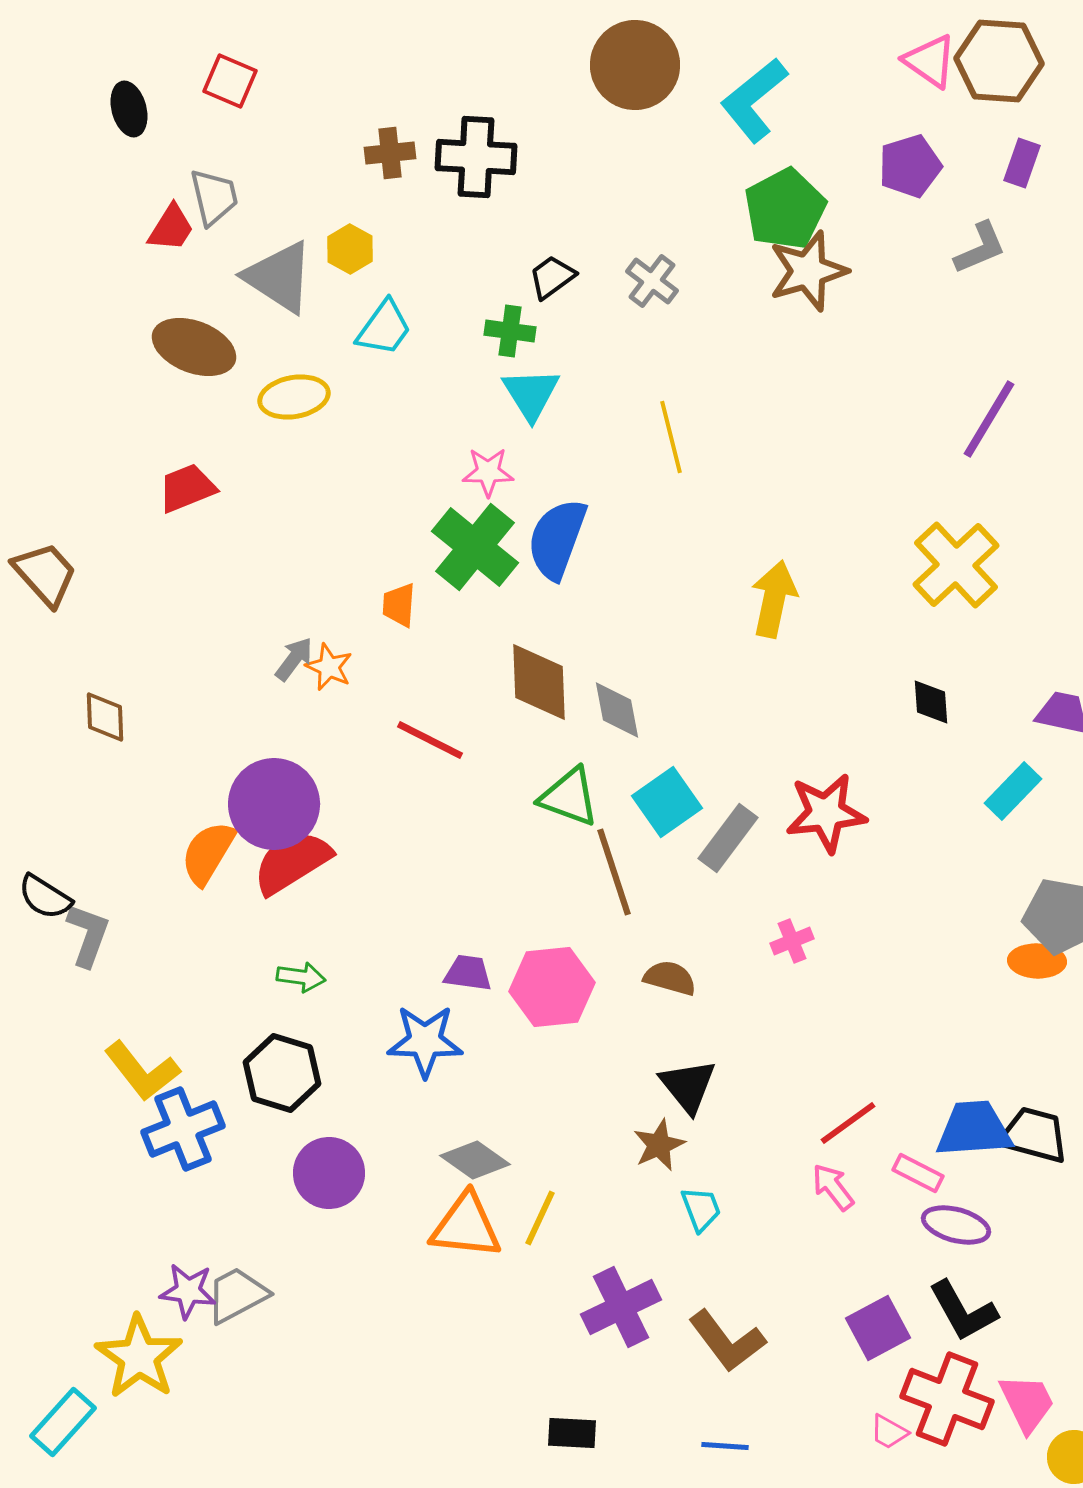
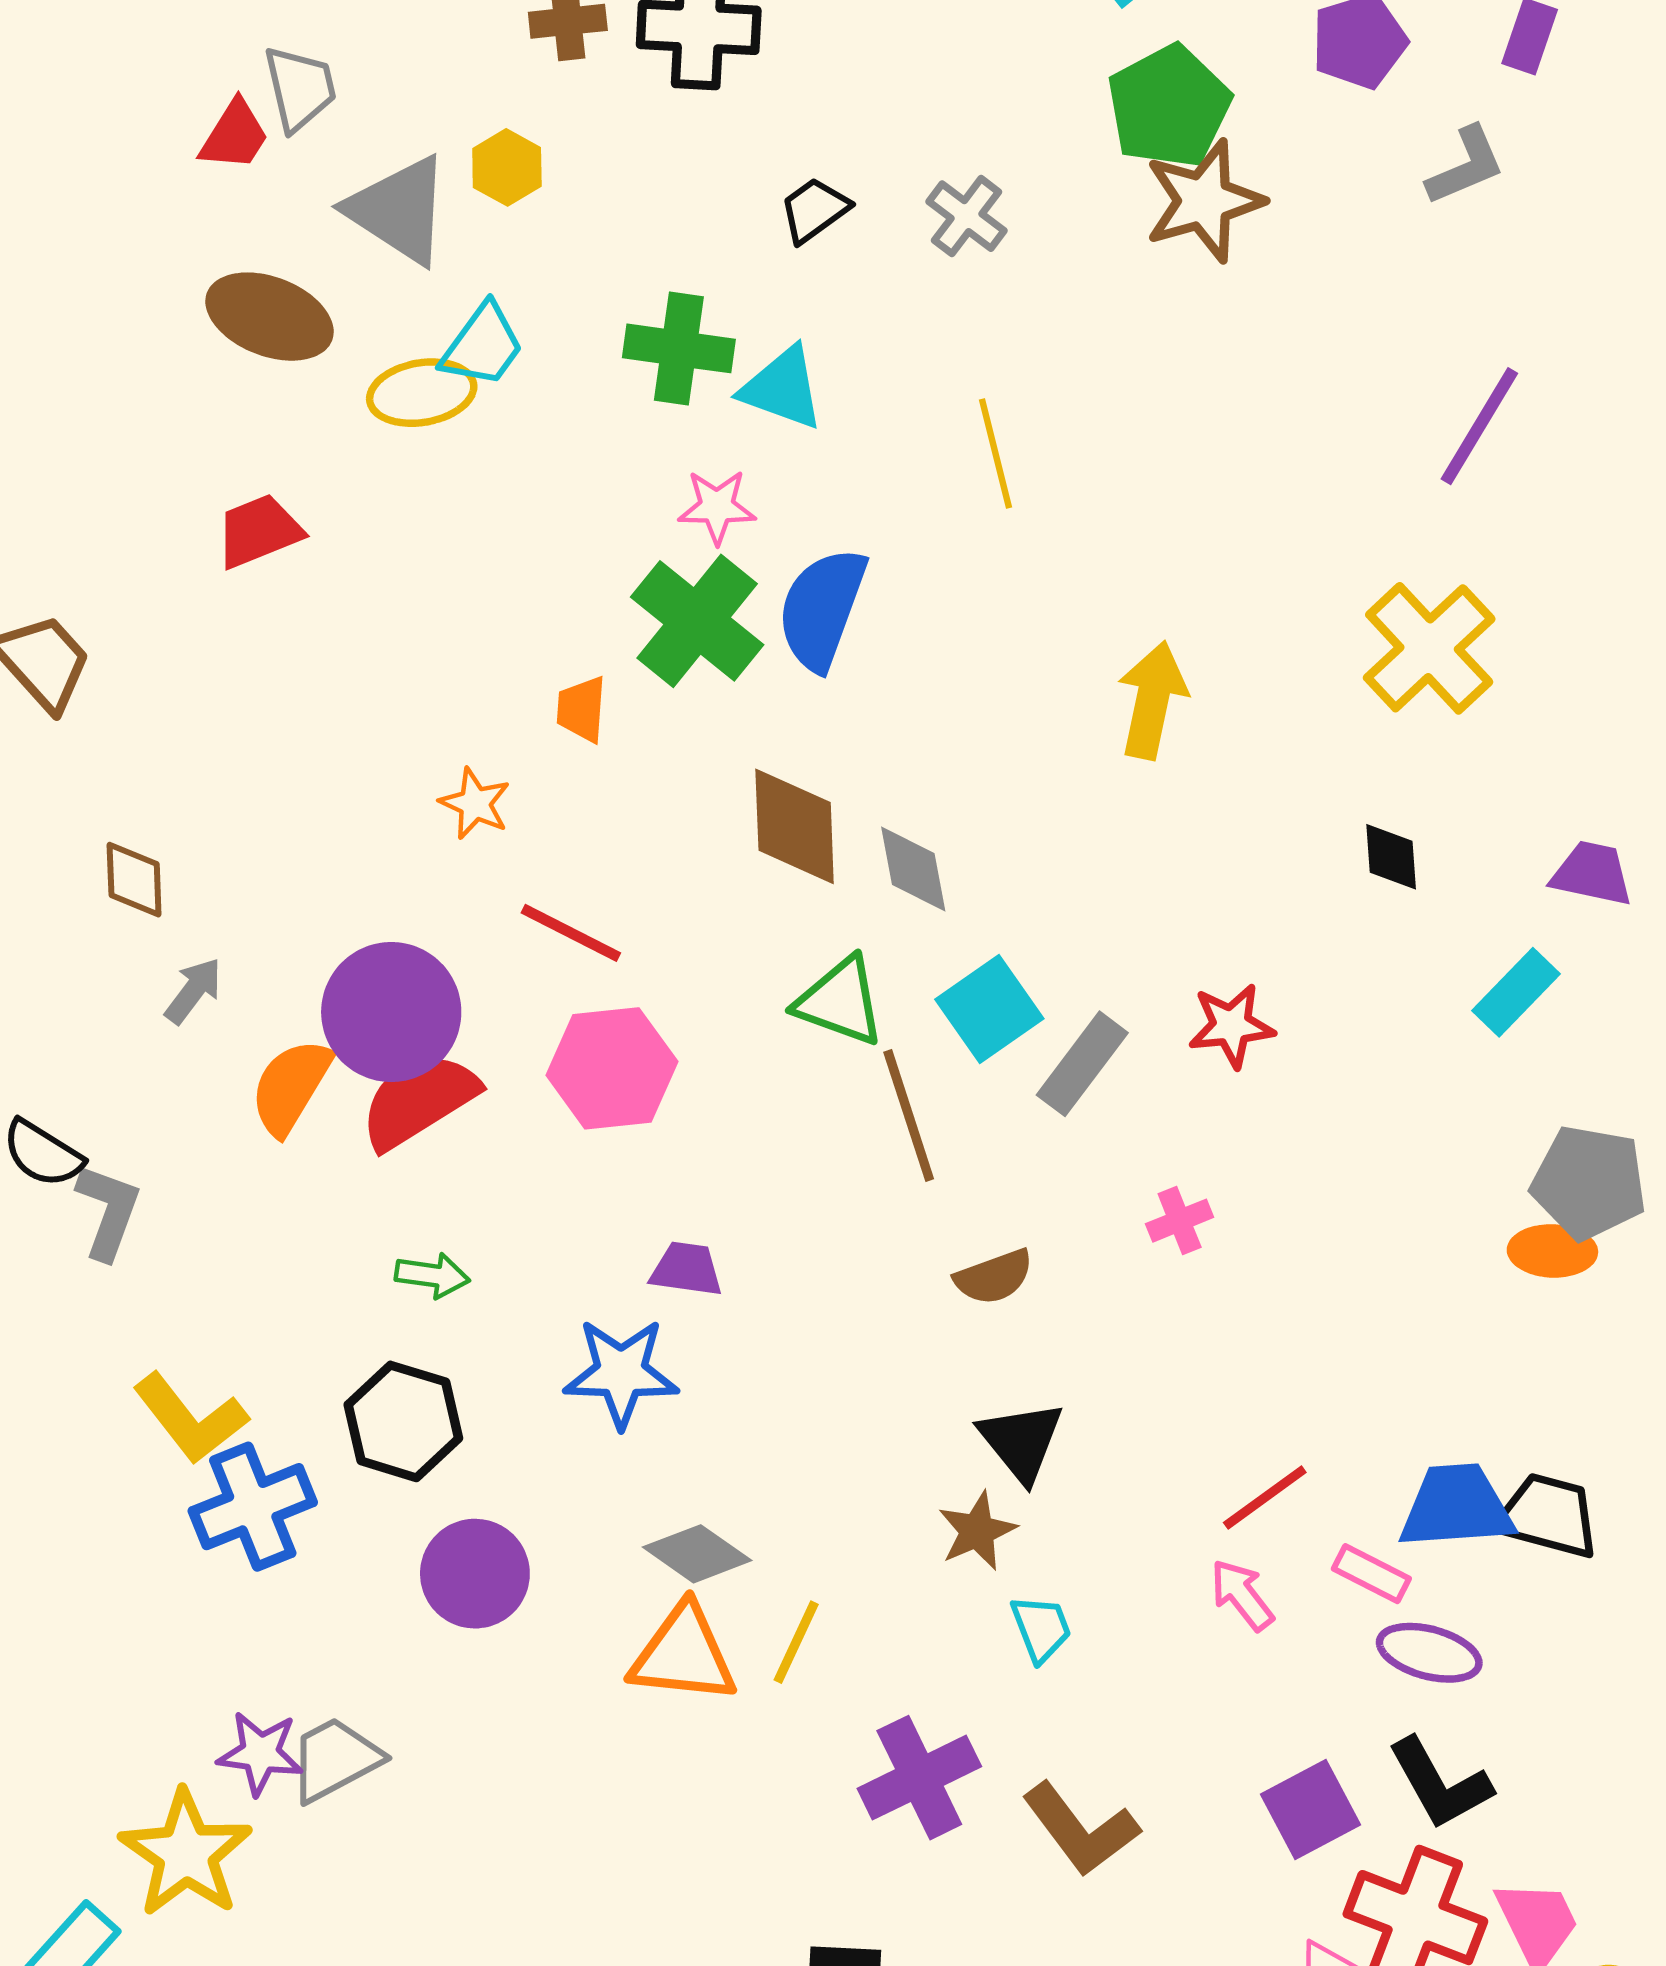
cyan trapezoid: (384, 328) -> (483, 345), moved
green cross: (510, 331) -> (679, 348), moved, size x1.4
cyan triangle: (531, 394) -> (782, 388), turned -38
gray arrow: (294, 659) -> (193, 991), moved
red line: (430, 740) -> (571, 933), moved
red star: (826, 813) -> (1231, 1026), size x0.7
brown semicircle: (670, 978) -> (994, 1277), turned 144
pink hexagon: (552, 987) -> (612, 1068), moved

